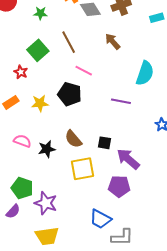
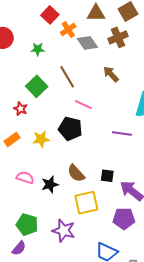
purple star: (46, 203) -> (64, 231), moved

